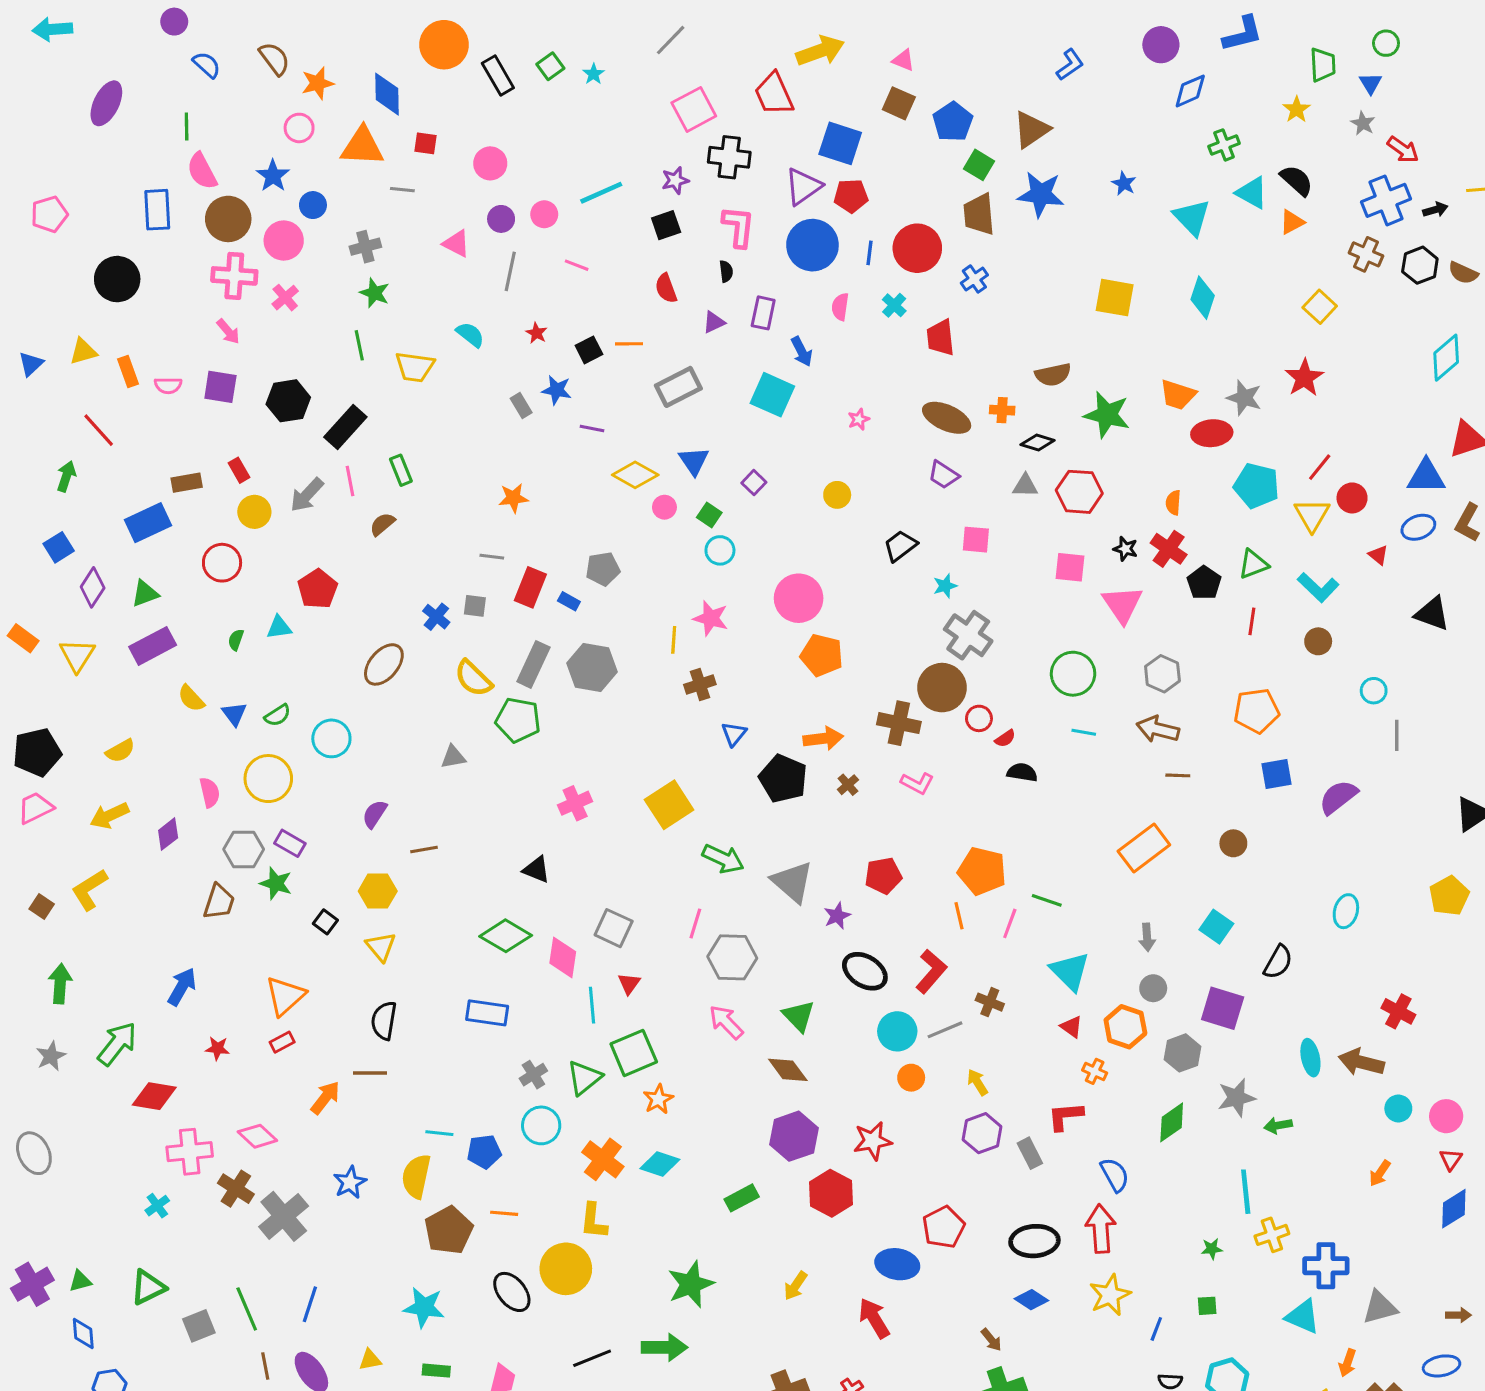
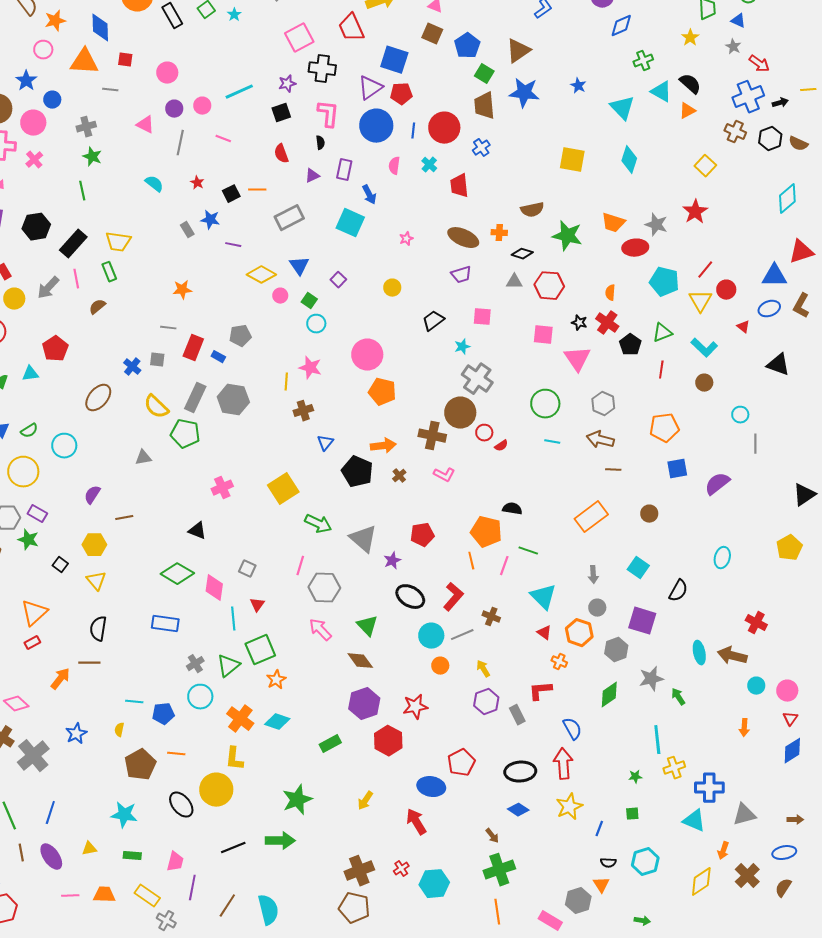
blue triangle: (1371, 83) -> (738, 21), turned -35
yellow trapezoid: (415, 367) -> (118, 242), moved
purple trapezoid: (944, 475) -> (461, 275), turned -50
black semicircle: (1022, 772) -> (512, 509), moved
gray square: (614, 928) -> (247, 569), size x0.7
green arrow: (1278, 1125) -> (678, 697), turned 66
orange arrow: (1380, 1173) -> (744, 728), turned -30
yellow semicircle: (416, 1176) -> (119, 730), size x0.5

